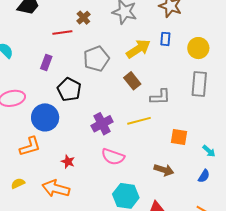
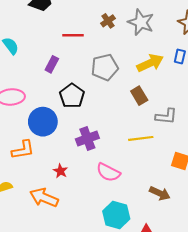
brown cross: (83, 18) -> (108, 21), moved
purple cross: (102, 124) -> (87, 139), moved

